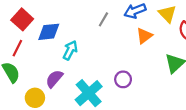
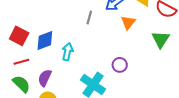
red line: (17, 48) -> (21, 62), turned 63
purple semicircle: (54, 79) -> (45, 78), moved

